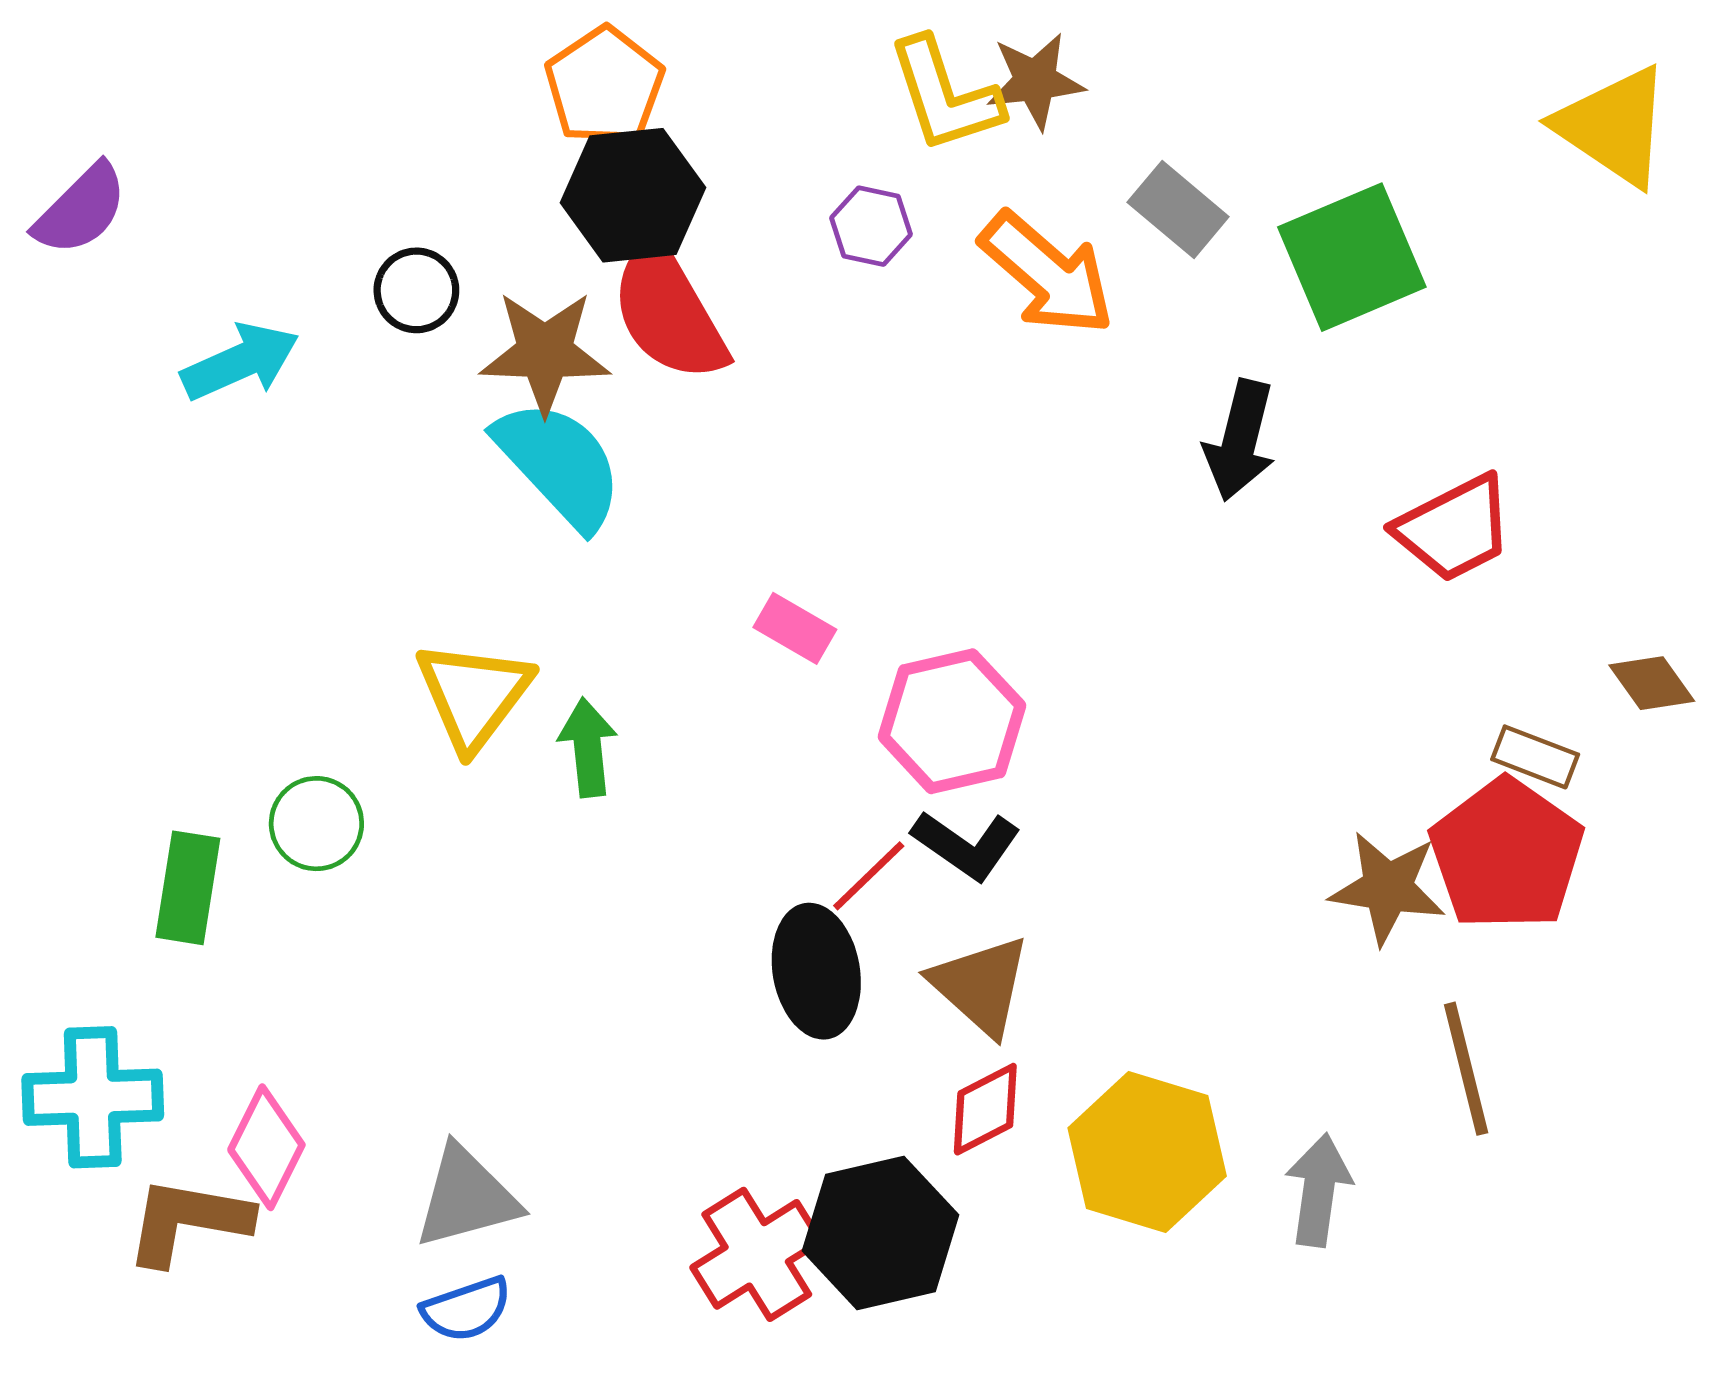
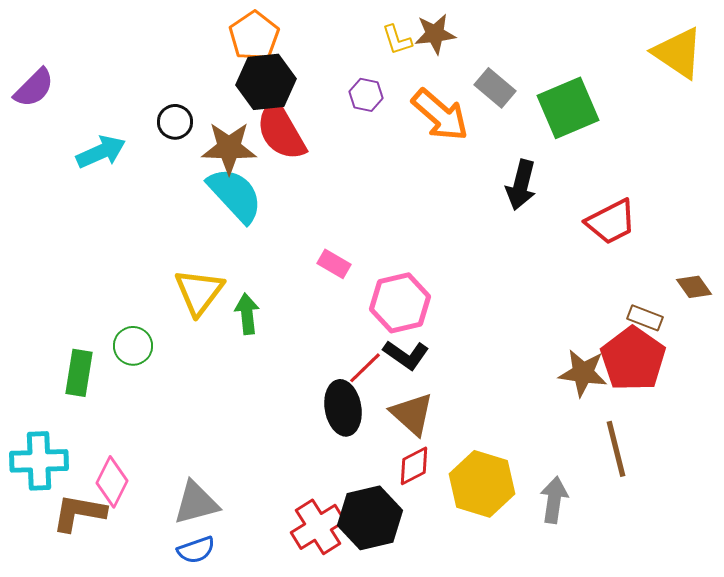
yellow L-shape: (945, 95) -> (397, 40), size x0.6

